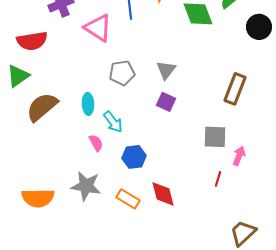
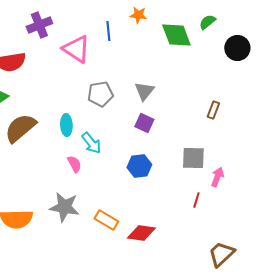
brown rectangle: (235, 89) -> (213, 110), size x0.6
blue hexagon: (134, 157) -> (139, 166), moved
red diamond: (163, 194) -> (141, 233), moved, turned -68

